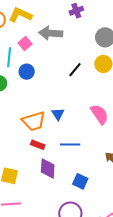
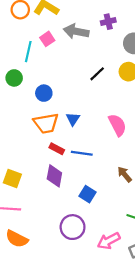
purple cross: (76, 11) -> (108, 22), moved
blue circle: (27, 72) -> (44, 93), moved
red rectangle: (38, 145) -> (57, 149), moved

